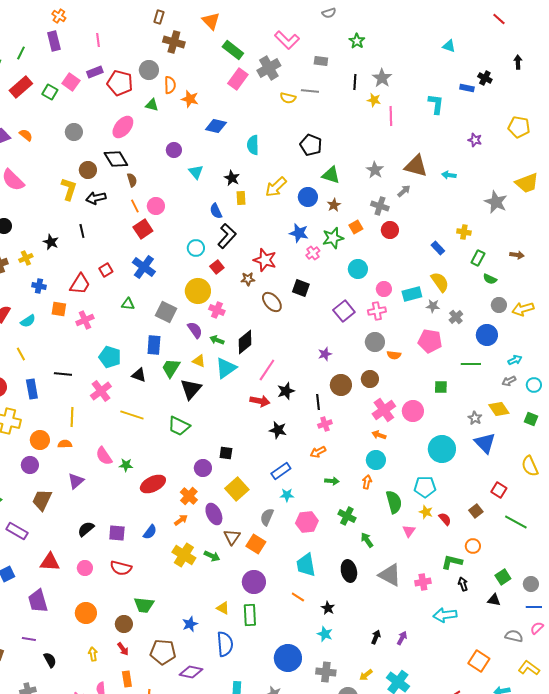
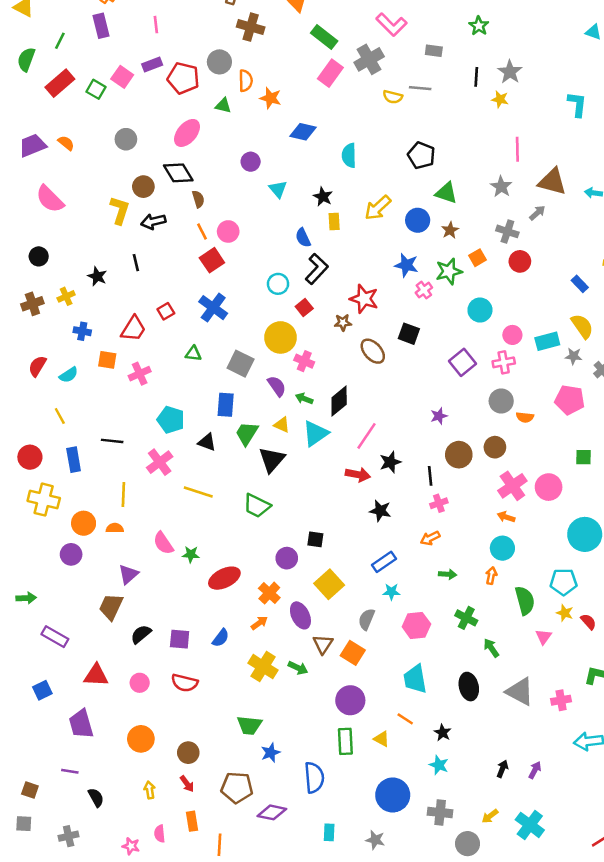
pink line: (391, 116) -> (517, 149), moved
brown trapezoid: (42, 500) -> (111, 607), moved
green trapezoid: (144, 605) -> (249, 725), moved
yellow triangle: (223, 608) -> (381, 739), moved

